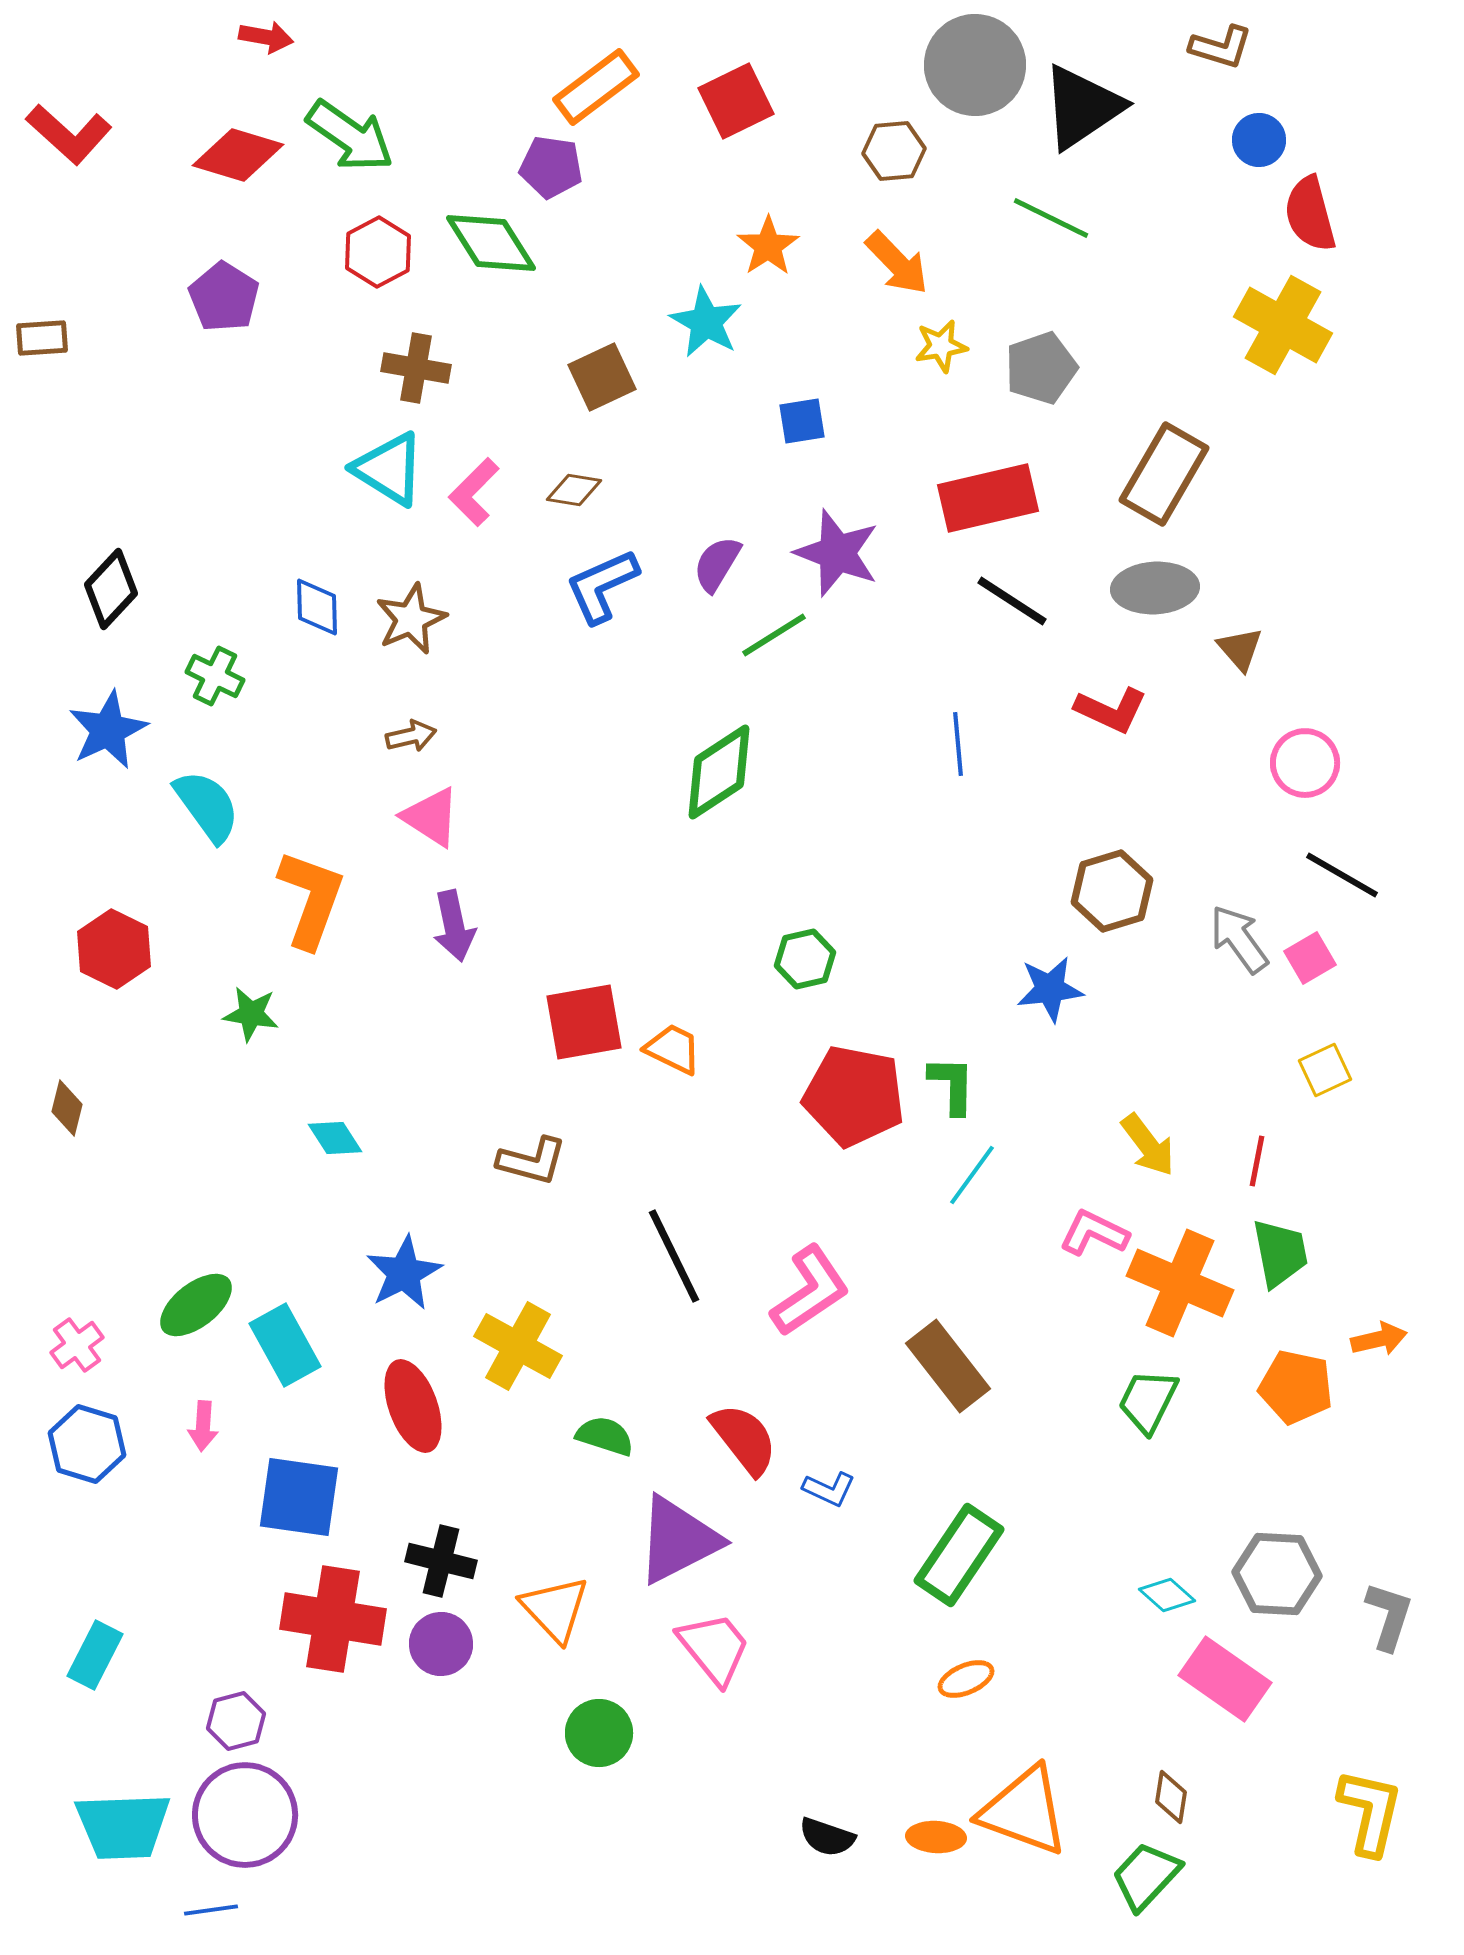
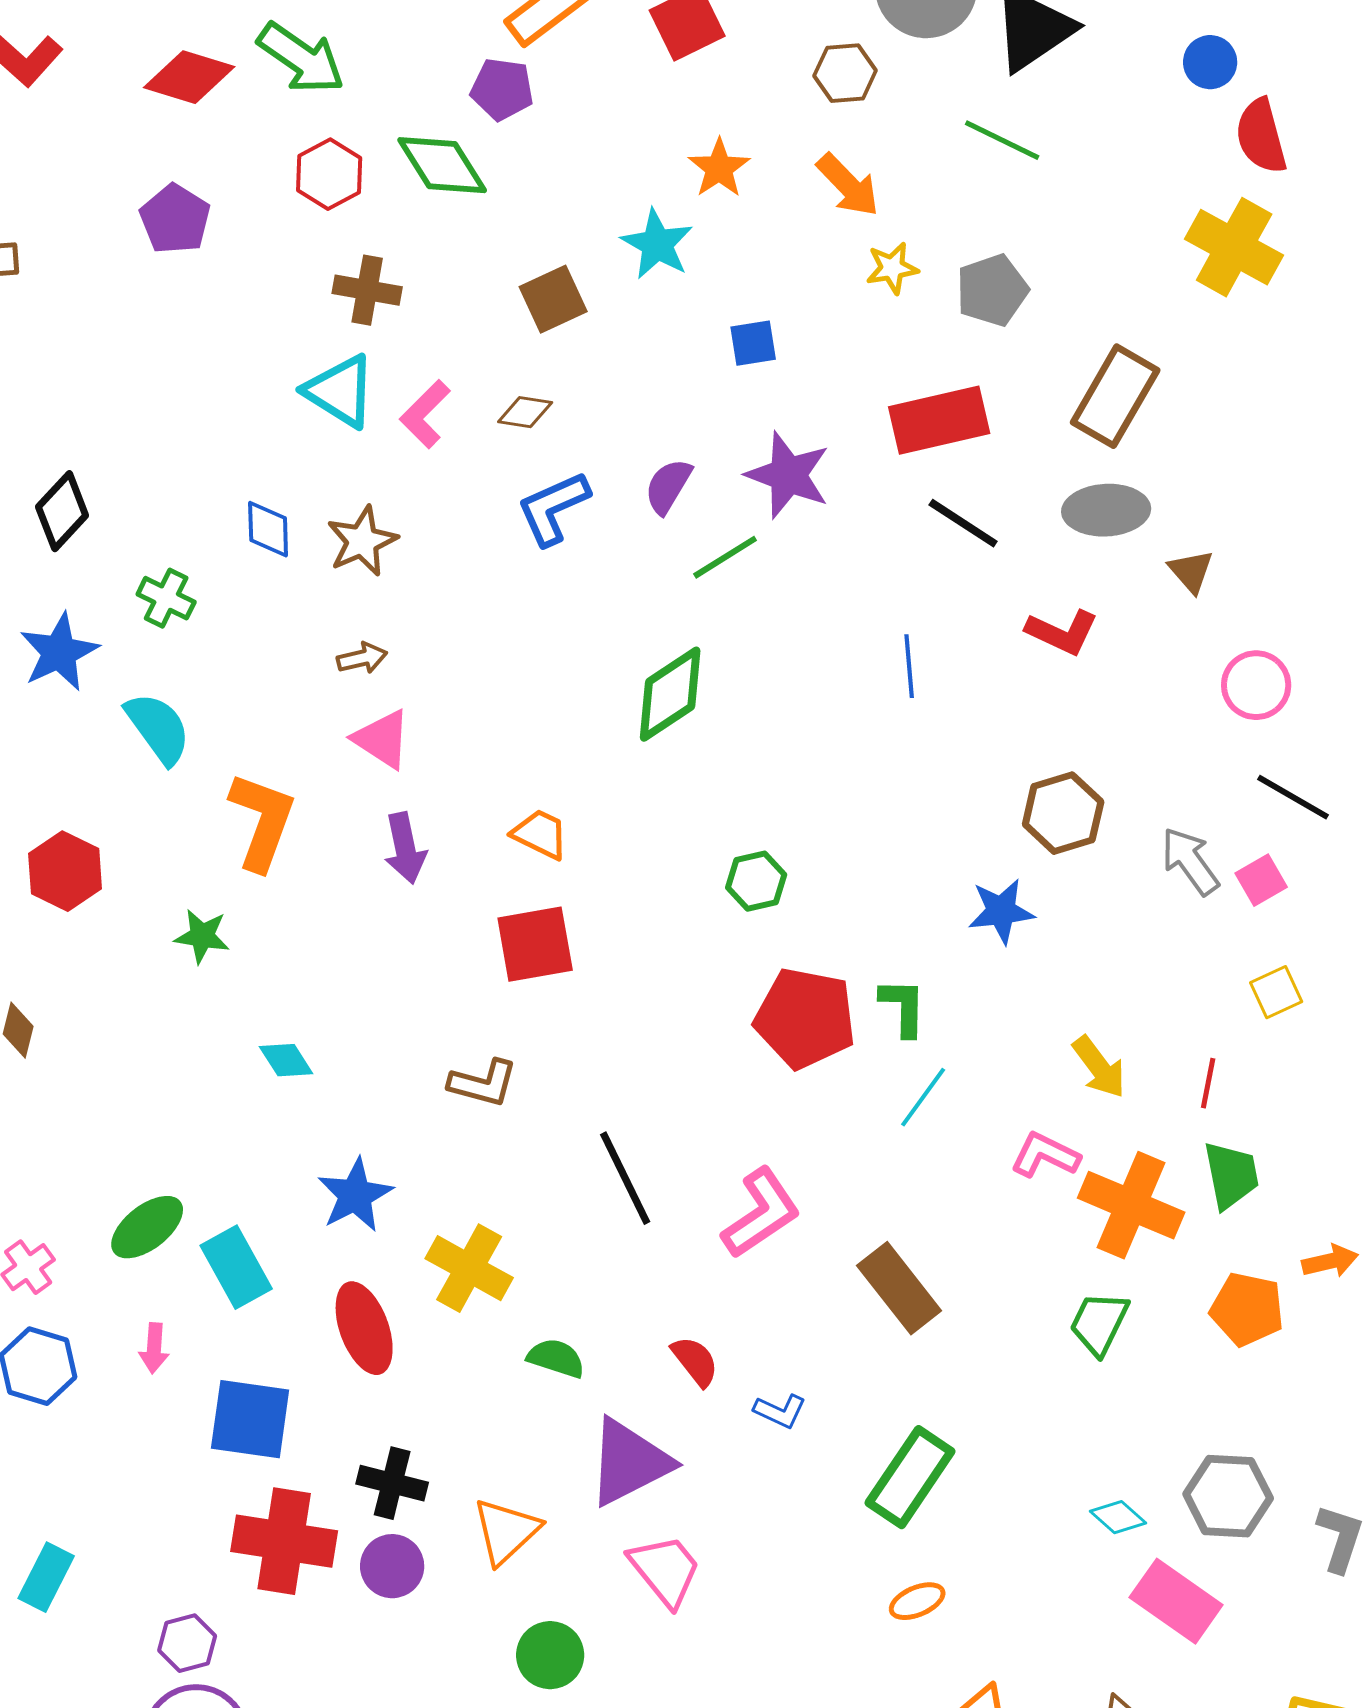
orange trapezoid: (673, 1049) -> (540, 834), moved
red semicircle: (744, 1439) -> (695, 1361), size x0.7
orange triangle: (555, 1609) -> (506, 1531), turned 30

